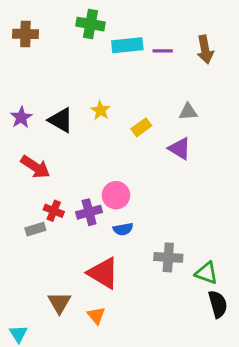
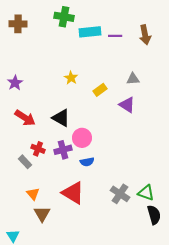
black triangle: (61, 120) -> (61, 118), moved
gray rectangle: (35, 229) -> (25, 162), turned 64
gray cross: (168, 257) -> (120, 194), moved, turned 30
orange triangle: (96, 315) -> (33, 194), moved

